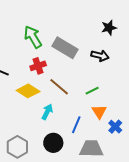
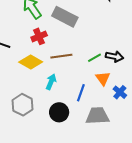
black arrow: (100, 56) -> (115, 57), moved
brown line: (59, 87) -> (61, 56), turned -45
gray hexagon: (17, 147) -> (23, 105), moved

